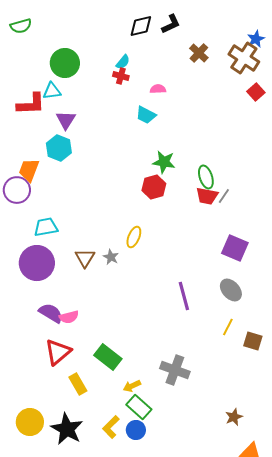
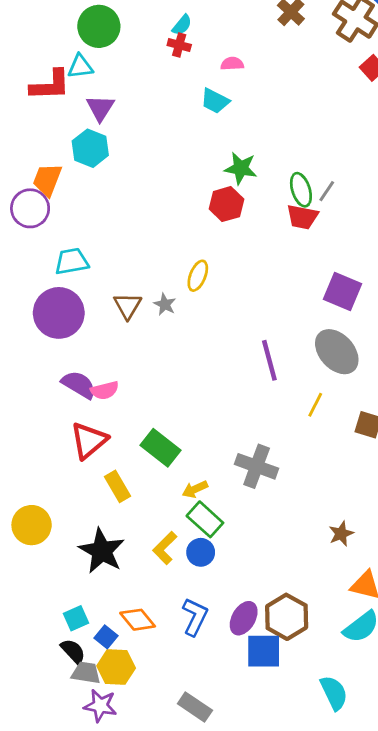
gray line: (224, 196) -> (327, 191), moved
gray ellipse: (231, 290) -> (337, 352), size x1.4
yellow line: (228, 327) -> (315, 405), moved
yellow circle: (30, 422) -> (32, 525), moved

